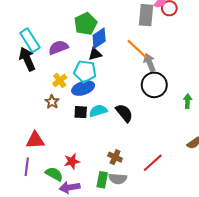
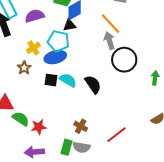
gray arrow: (149, 62) -> (109, 41), moved
cyan semicircle: (98, 111) -> (68, 80), turned 42
green semicircle: (54, 174) -> (21, 119), moved

